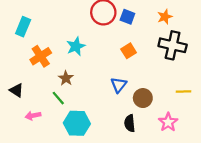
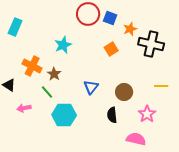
orange star: (165, 17) -> (130, 29), moved
orange cross: (41, 56) -> (32, 66), moved, turned -30
blue triangle: (119, 85) -> (91, 87), moved

